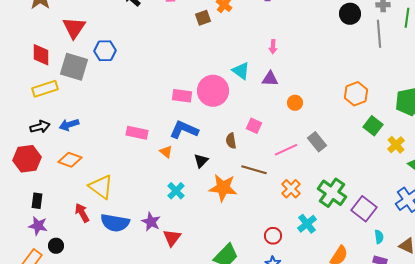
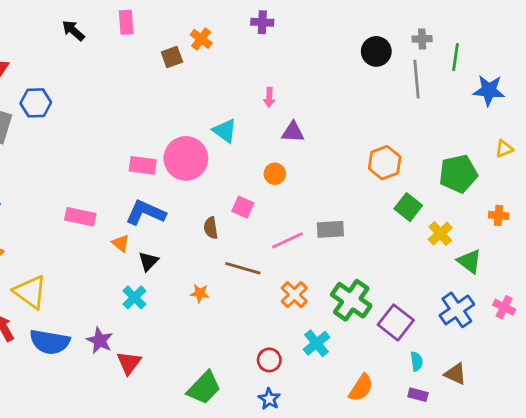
purple triangle: (270, 79) -> (293, 132), moved
orange circle: (295, 103) -> (275, 174), moved
gray rectangle: (317, 142) -> (330, 229), turned -54
black triangle: (201, 161) -> (148, 261), moved
orange star: (223, 188) -> (200, 293), size x0.5

